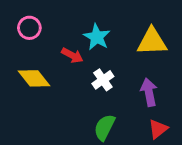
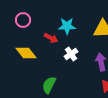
cyan star: (97, 37) -> (67, 26), turned -30
green semicircle: (104, 127) -> (49, 85), moved

